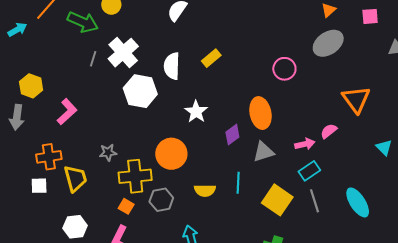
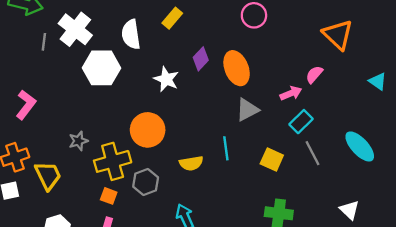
purple diamond: (232, 135) -> (201, 59), moved
yellow square: (277, 200) -> (272, 159), size x0.7

